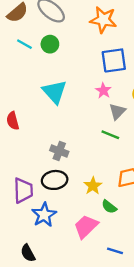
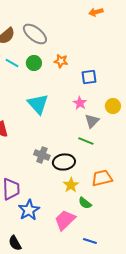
orange star: (103, 20) -> (61, 61), moved, size x0.6
blue square: (114, 60) -> (89, 77), size x0.7
black ellipse: (55, 180) -> (64, 162), moved

